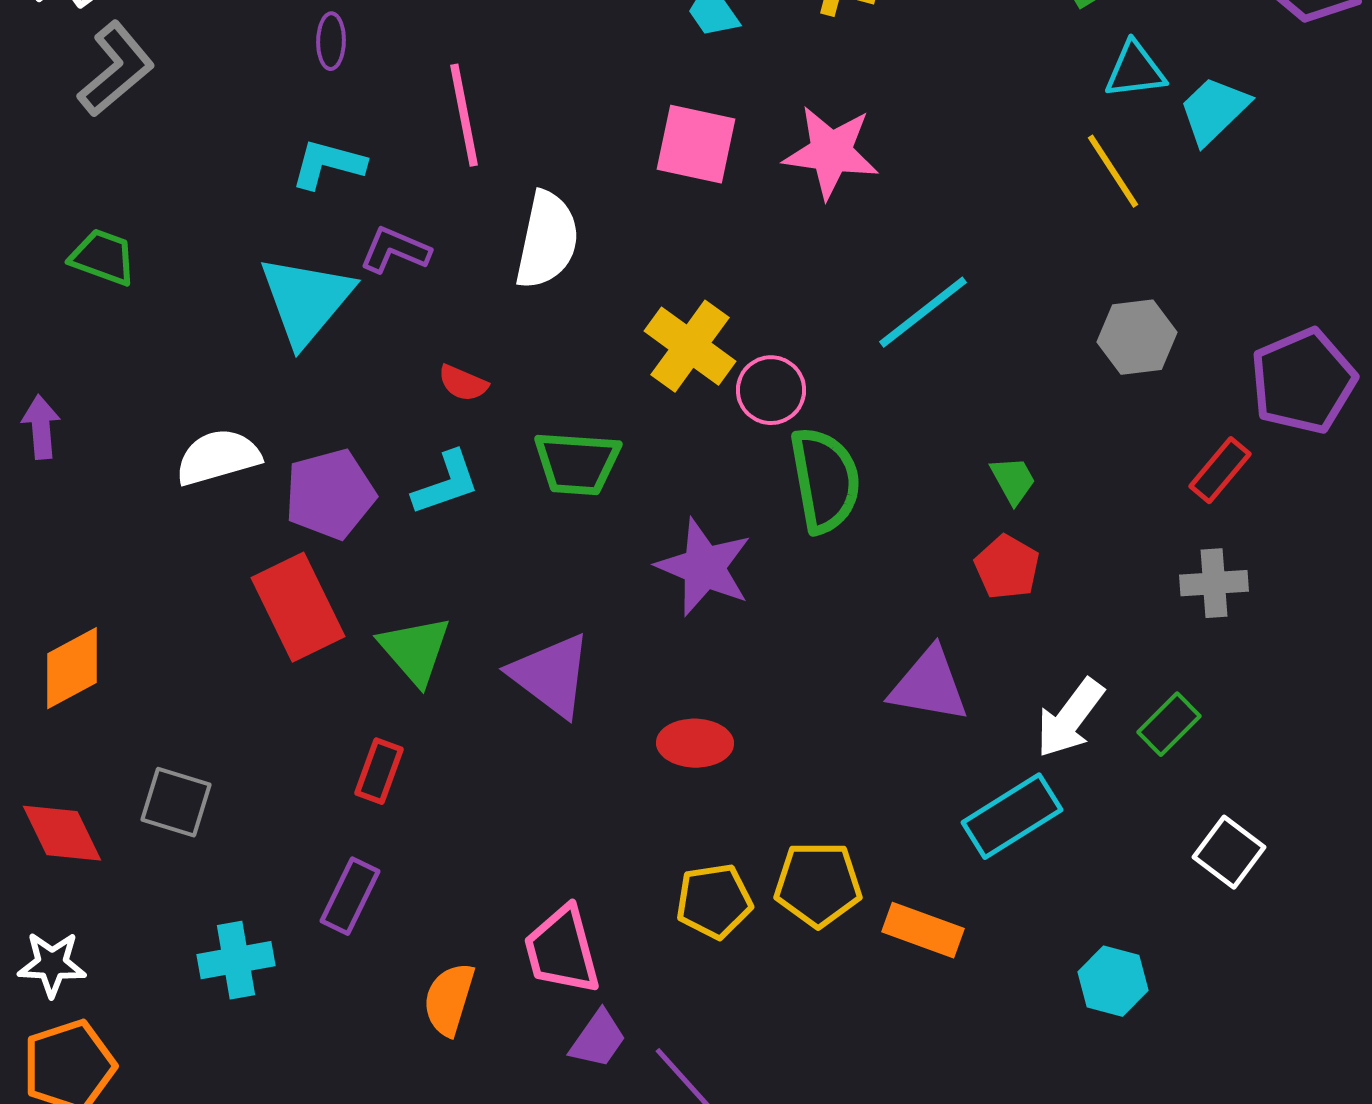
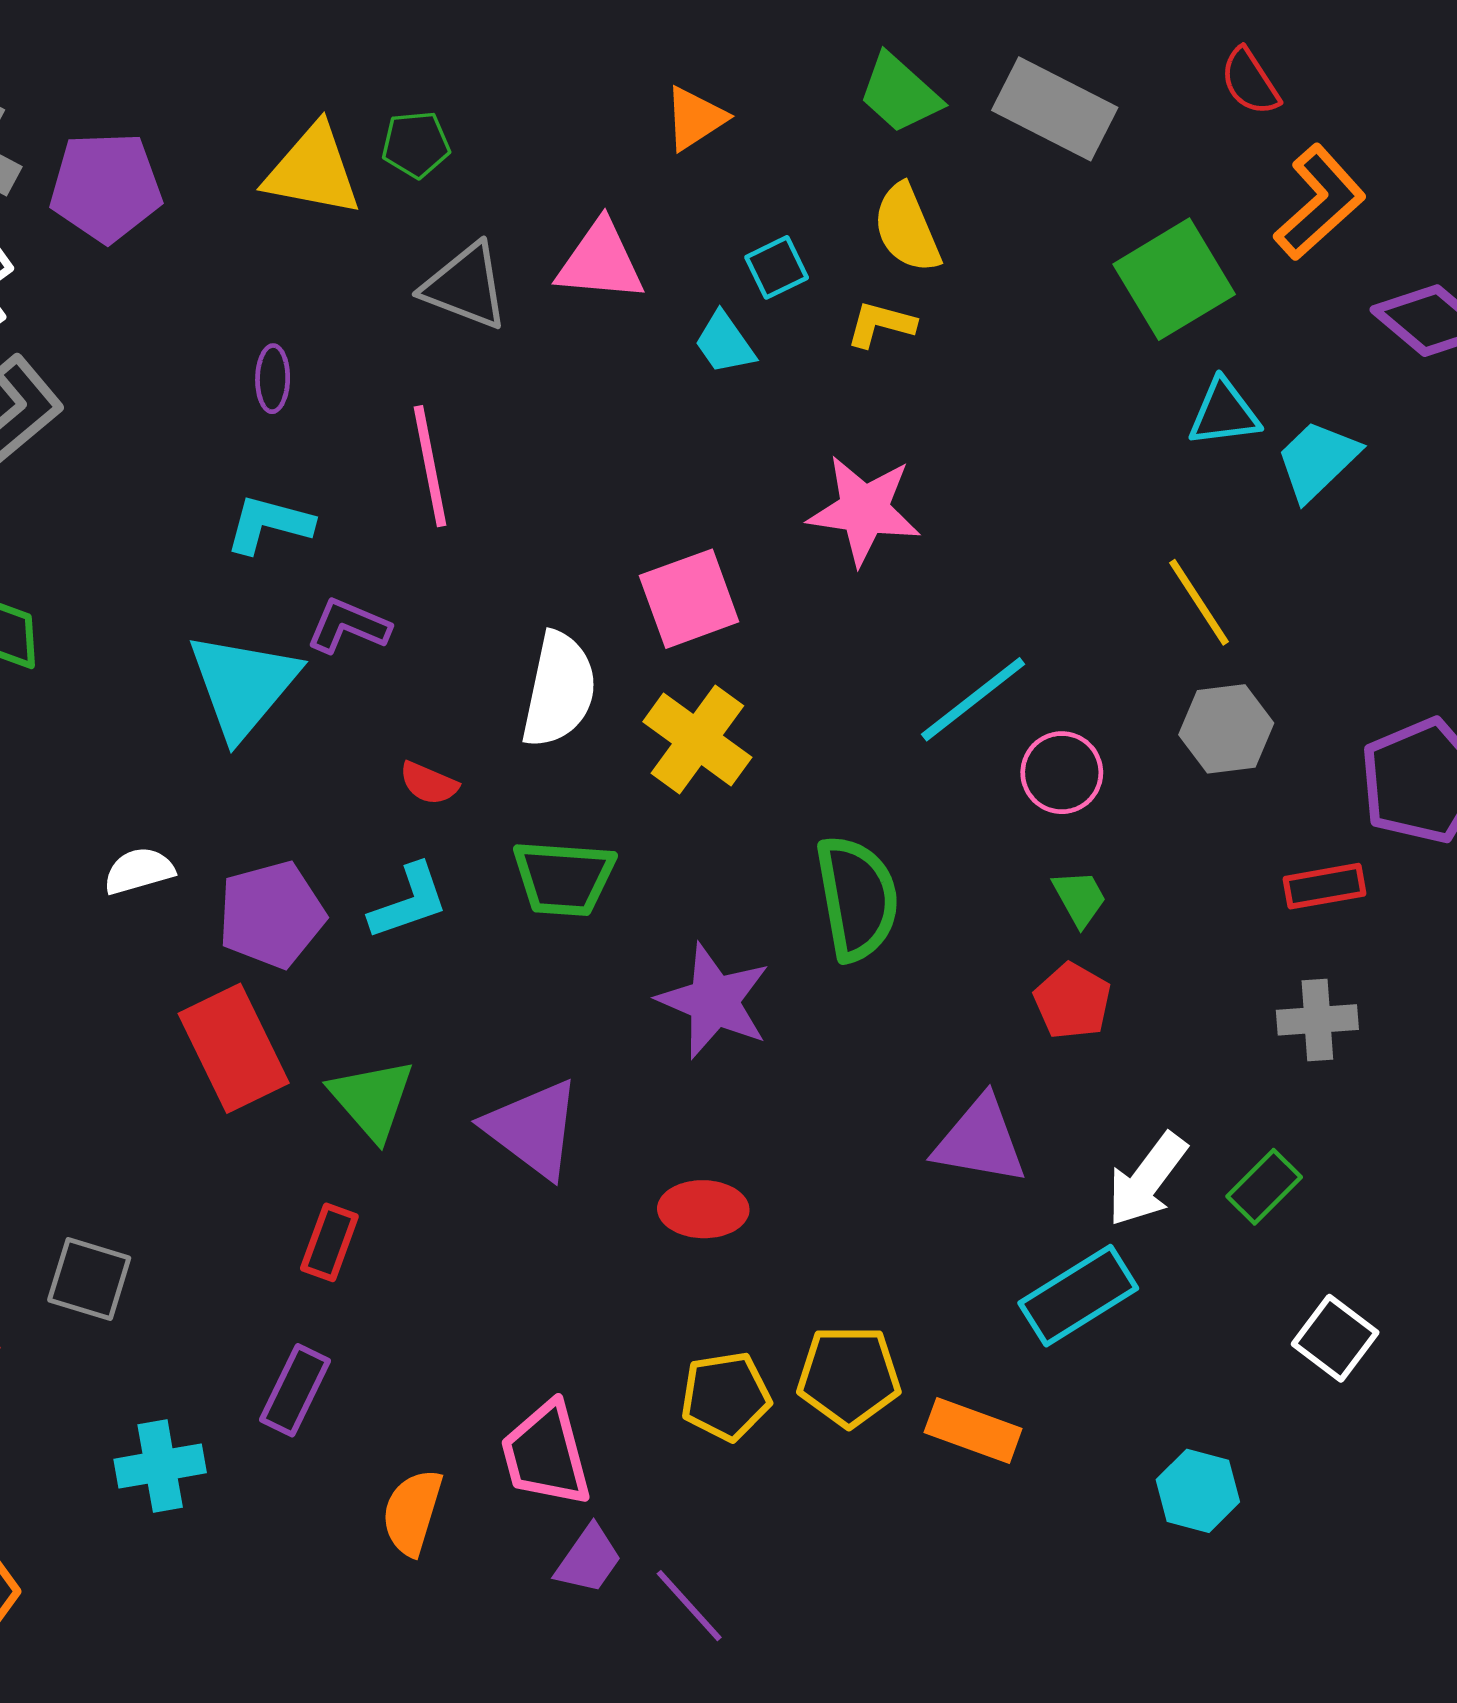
pink square: (696, 144) -> (689, 599), moved, turned -32
yellow line: (1113, 171) -> (1199, 602), moved
white semicircle: (547, 240) -> (559, 690), moved
pink circle: (771, 390) -> (1062, 773), moved
white semicircle: (218, 457) -> (139, 871), size x0.7
red rectangle: (1220, 470) -> (1324, 886), turned 40

